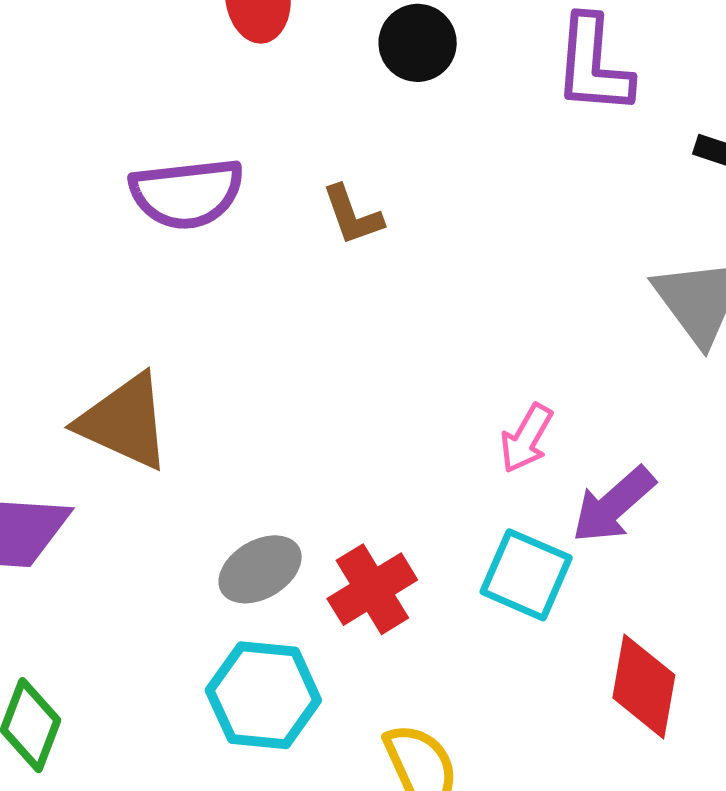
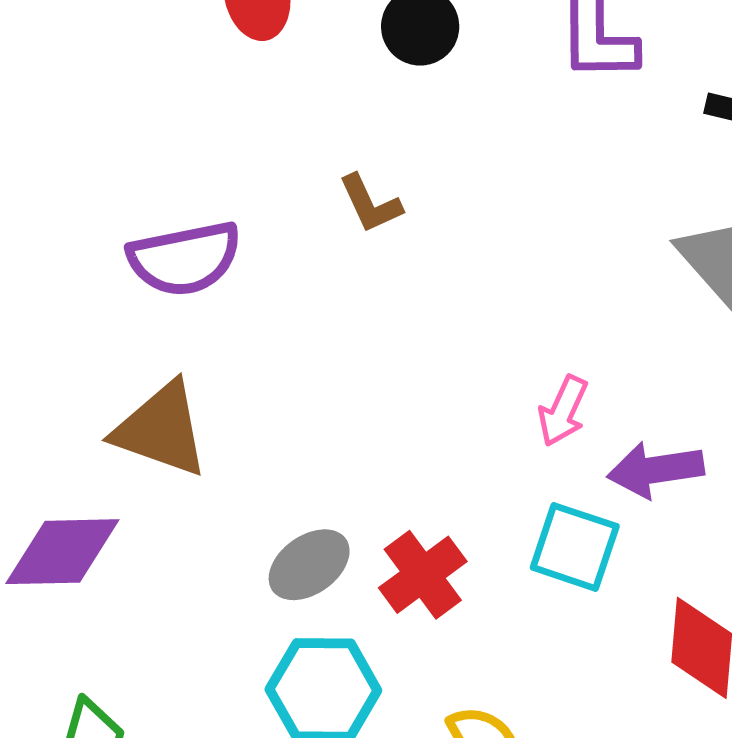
purple semicircle: (187, 193) -> (185, 259), moved
purple arrow: (613, 505) -> (656, 470), turned 38

